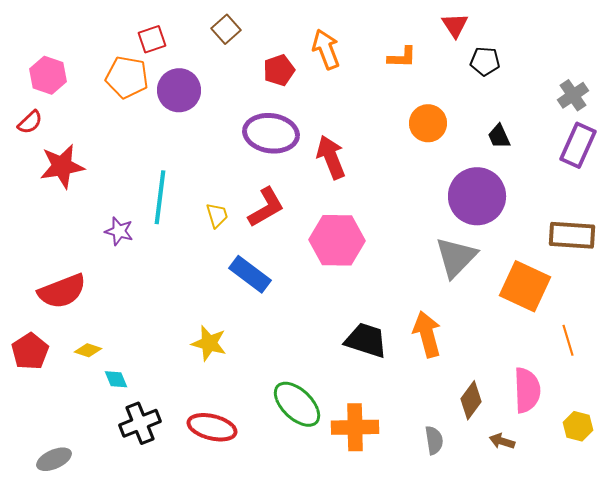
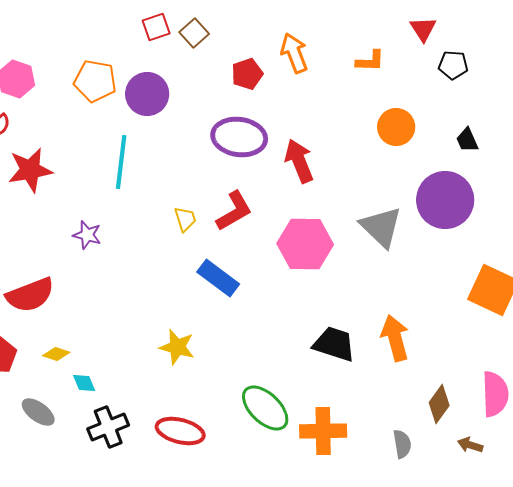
red square: (152, 39) -> (156, 27), moved
cyan line: (160, 197) -> (121, 162), moved
gray triangle: (456, 257) -> (381, 227), moved, turned -30
gray ellipse: (54, 459) -> (38, 412), moved, turned 60

